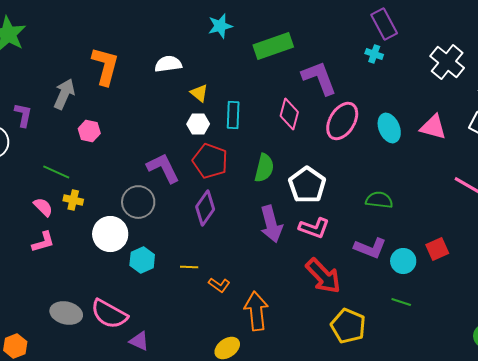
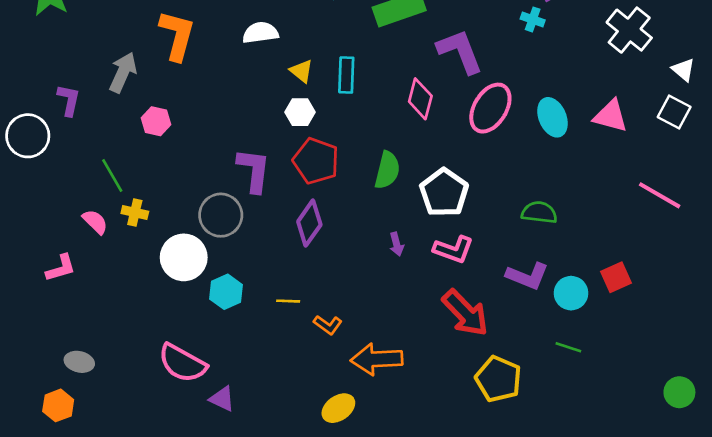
cyan rectangle: (233, 115) -> (346, 75), moved
purple L-shape: (163, 168) -> (254, 170), turned 33
green line: (56, 172) -> (112, 175), turned 36
purple arrow: (271, 224) -> (397, 244), size x0.5
pink L-shape: (43, 242) -> (61, 268), moved
orange arrow: (256, 311) -> (377, 359), turned -87
gray ellipse: (66, 313) -> (79, 362), moved, size x0.7

